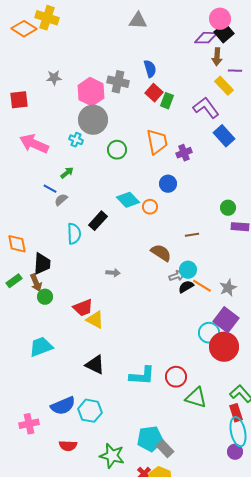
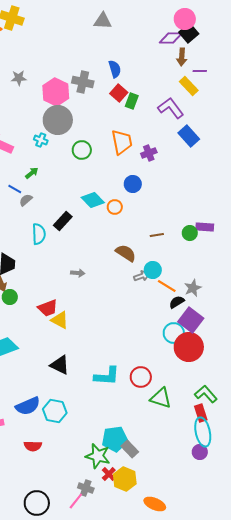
green circle: (228, 208) -> (190, 233), moved
black semicircle: (186, 287) -> (177, 302), moved
green star: (112, 456) -> (98, 456), moved

